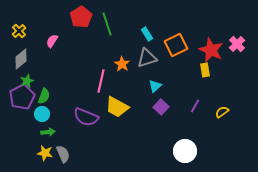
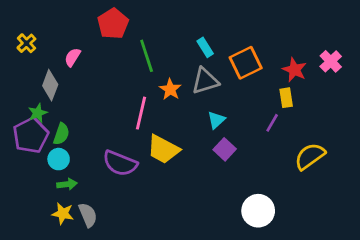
green line: (107, 24) -> (147, 56), moved
red star: (211, 50) -> (294, 70), size x0.7
gray diamond: (21, 59) -> (50, 85), moved, turned -30
purple line: (195, 106) -> (272, 123), moved
yellow semicircle: (222, 112) -> (310, 156), size x1.6

